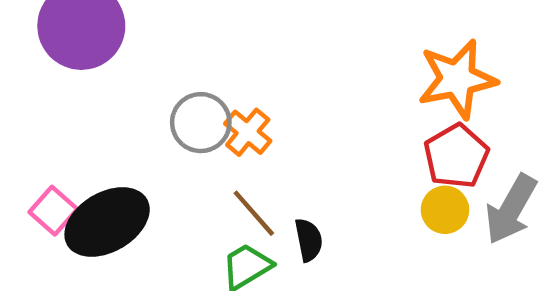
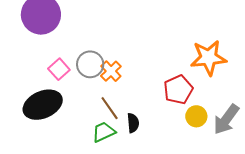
red pentagon: (456, 156) -> (178, 90), moved
pink square: (53, 211) -> (59, 69), moved

